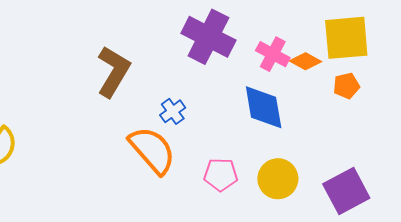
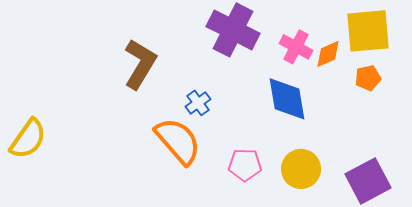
orange diamond: (305, 61) -> (328, 54), turned -52

